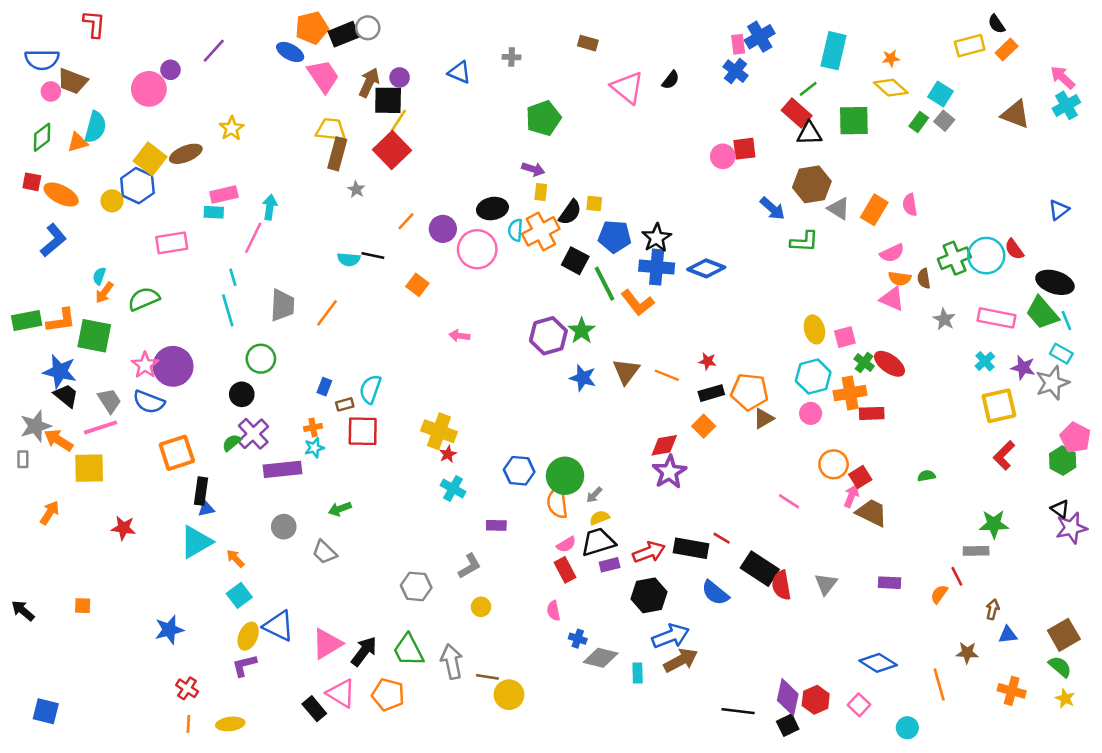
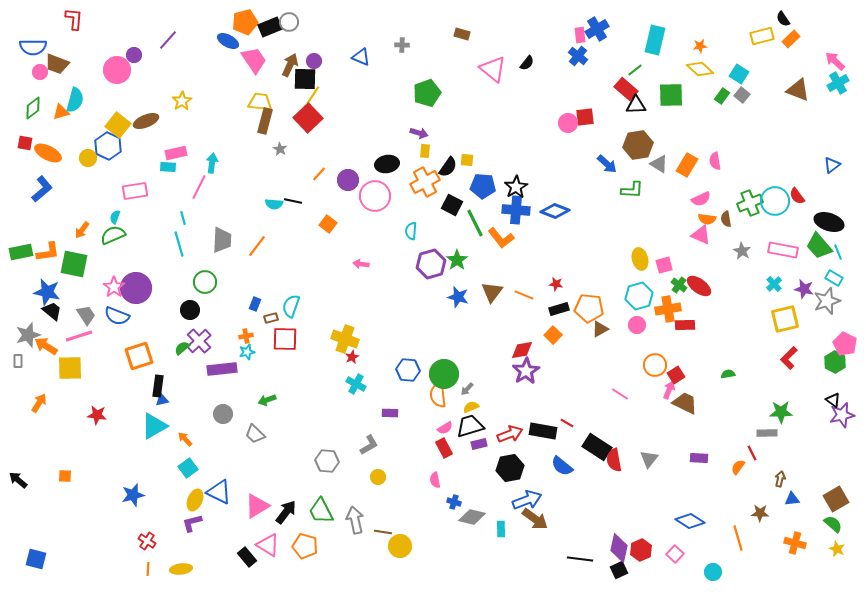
cyan semicircle: (515, 230) -> (411, 231), moved
cyan semicircle: (99, 276) -> (115, 217), moved
brown arrow: (681, 660) -> (535, 519), turned 64

